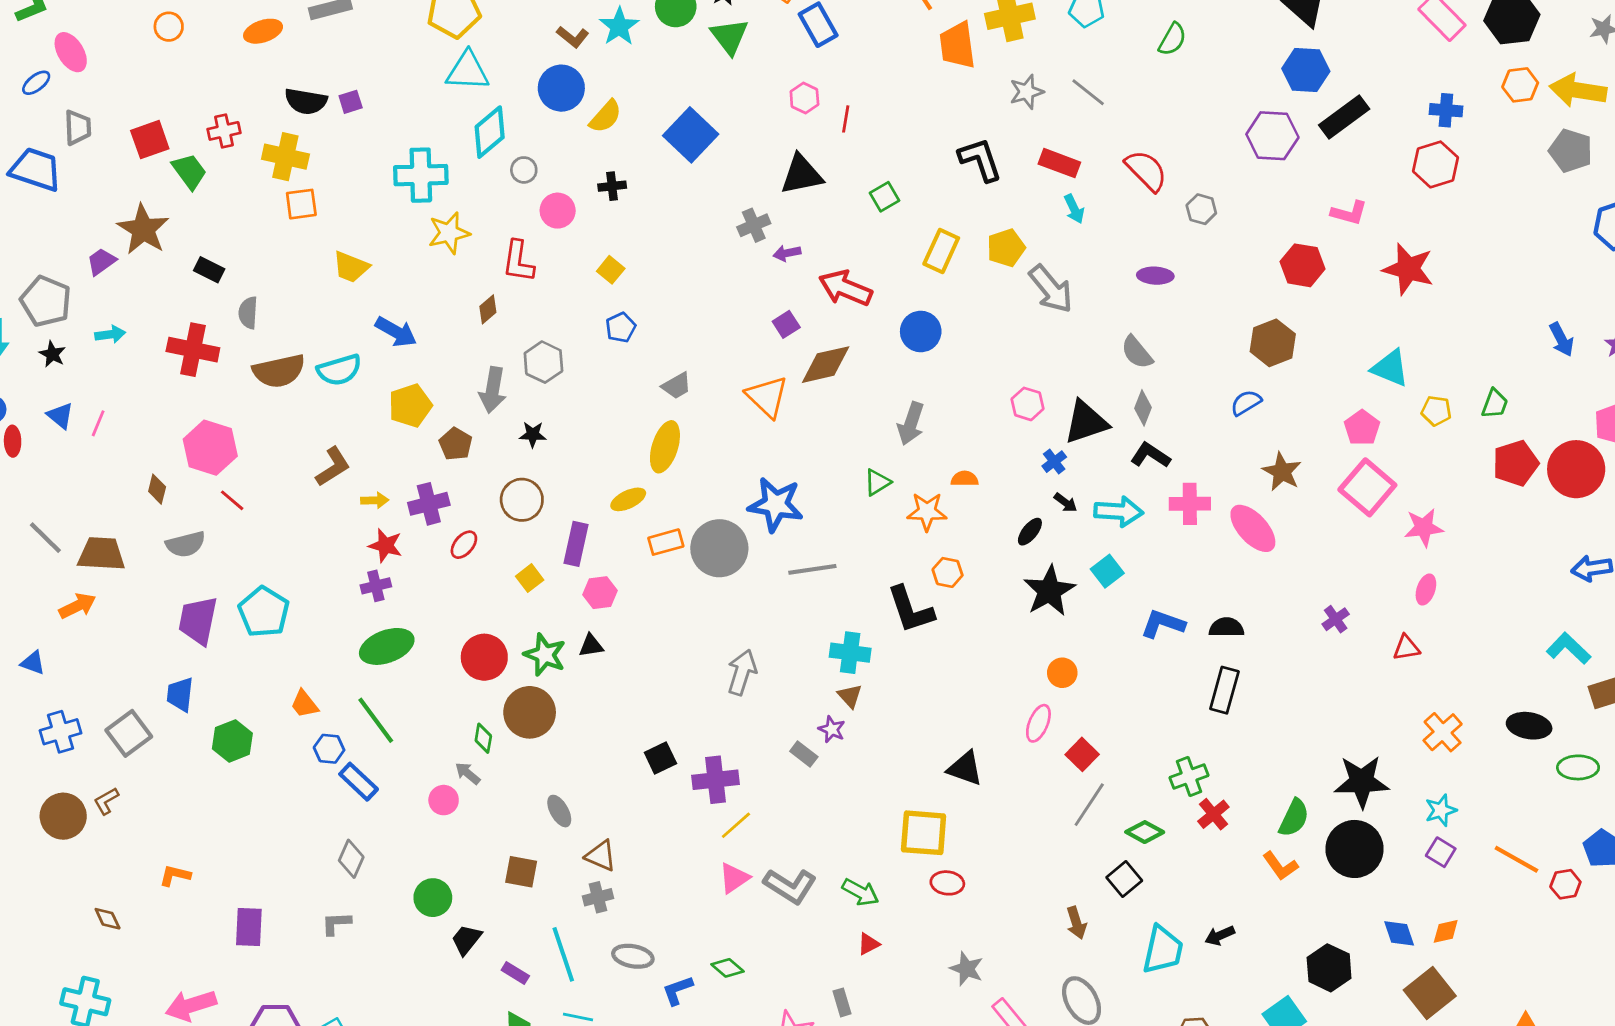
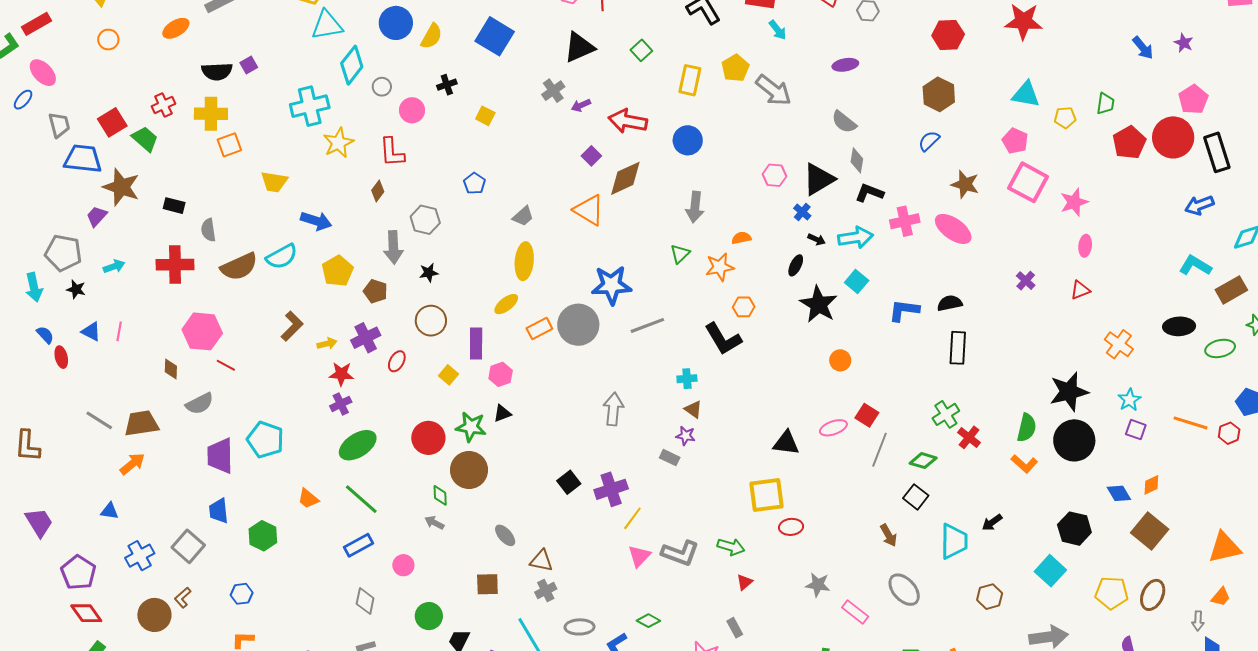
blue trapezoid: (36, 169) -> (83, 159), moved
yellow square: (611, 270) -> (485, 116), moved
cyan cross: (850, 653) -> (687, 379), size x0.7
pink ellipse: (1038, 723) -> (833, 428), moved, turned 60
blue hexagon: (329, 749) -> (242, 594), moved
blue rectangle: (359, 782) -> (358, 545), turned -60
pink circle: (444, 800) -> (403, 565), moved

